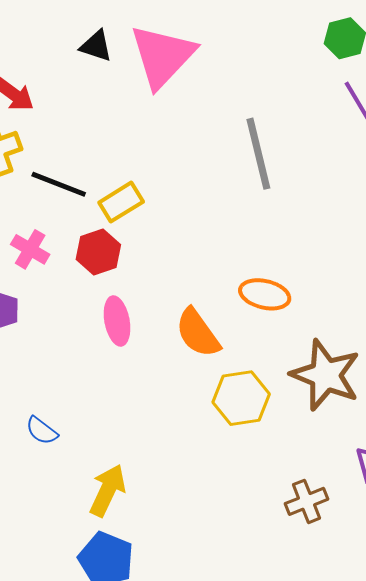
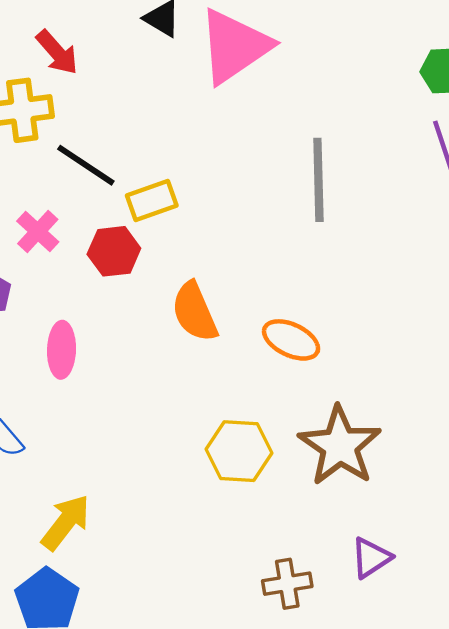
pink ellipse: (117, 321) -> (62, 350), moved
orange semicircle: (198, 333) -> (195, 312), moved

